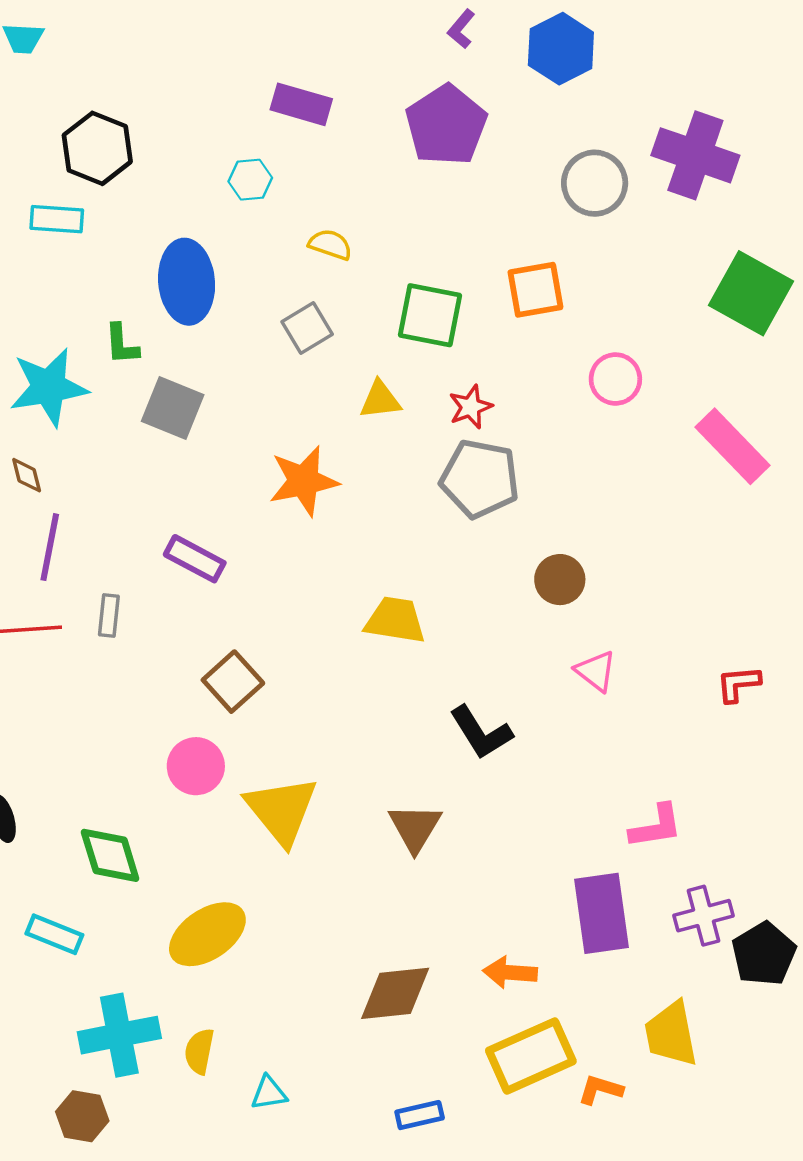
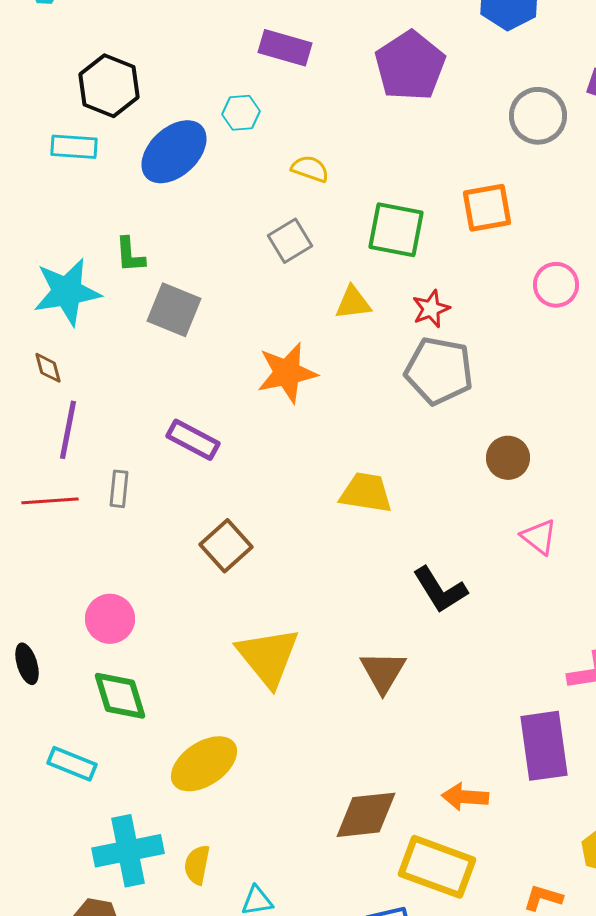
blue ellipse: (187, 282) -> (174, 152), moved, turned 52
pink circle: (196, 766) -> (110, 619), moved
yellow rectangle: (531, 1056) -> (437, 867), moved, turned 44

